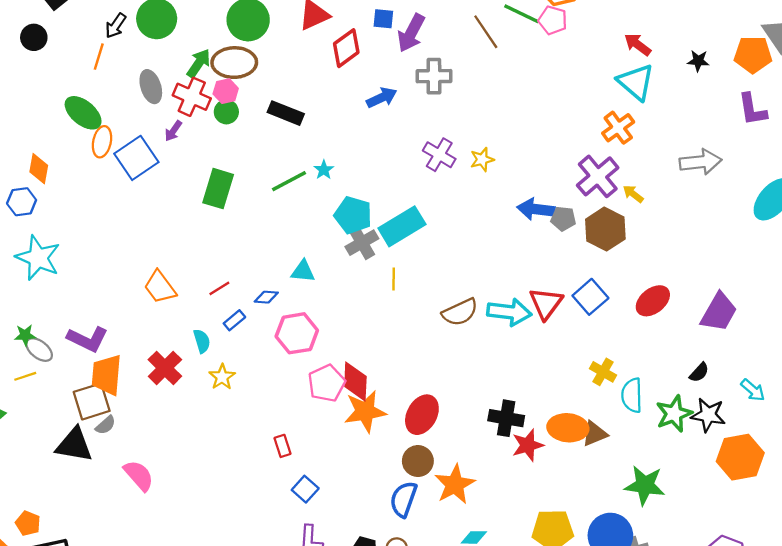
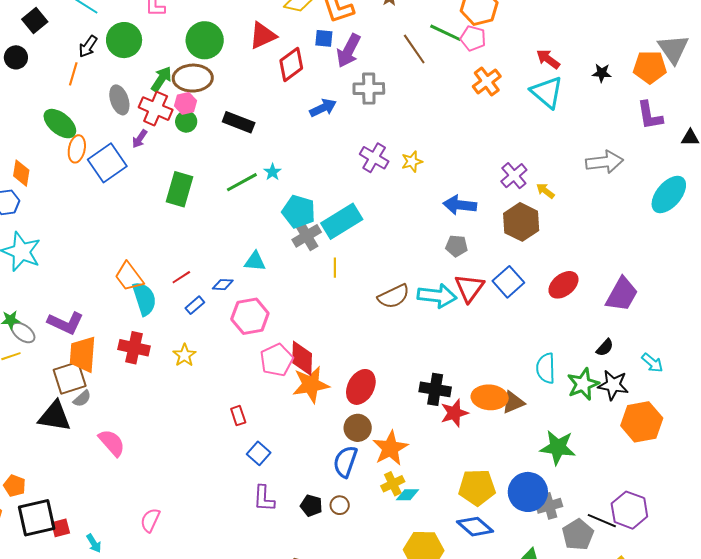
orange cross: (618, 128) -> (487, 81), moved
purple cross: (598, 176) -> (514, 176), size x0.7
gray pentagon: (563, 219) -> (457, 246), moved
cyan semicircle: (202, 341) -> (144, 299), moved, size x1.6
red cross: (165, 368) -> (134, 348), turned -32
yellow cross: (603, 372) -> (393, 484), moved, turned 35

